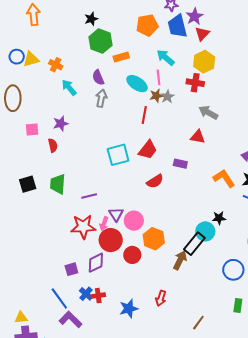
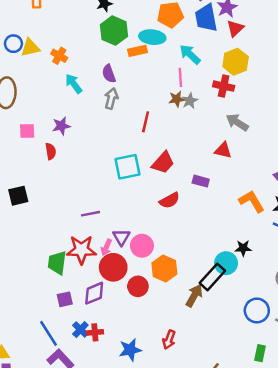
cyan ellipse: (137, 84) -> (152, 37), moved, turned -30
red line: (144, 115) -> (146, 122), moved
green trapezoid: (58, 184) -> (57, 263), moved

